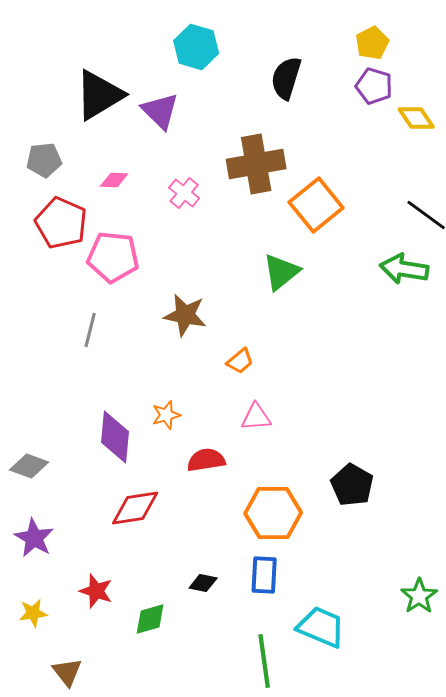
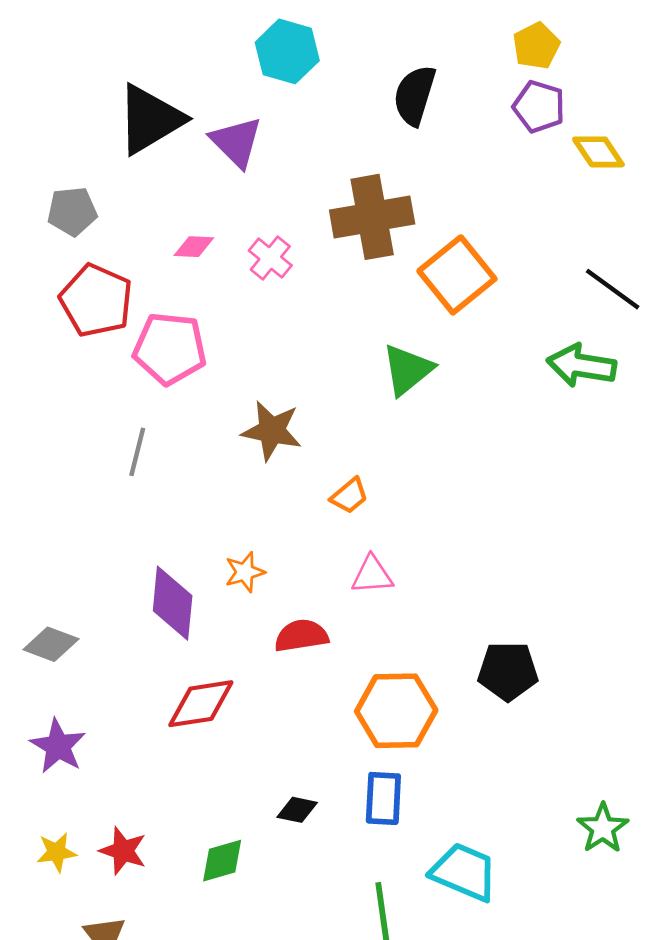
pink diamond: (114, 180) -> (194, 247), moved
black pentagon: (352, 485) -> (508, 671), turned -30
red star: (96, 591) -> (123, 851), moved

